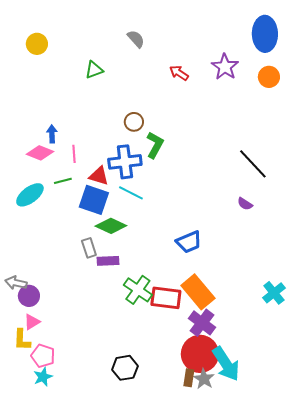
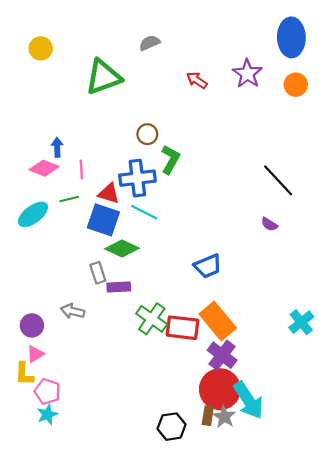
gray semicircle: (136, 39) -> (150, 43), turned -72
green triangle: (94, 70) -> (103, 77), size x1.8
gray arrow: (16, 283) -> (73, 311), moved
black hexagon: (125, 368) -> (172, 427), moved

